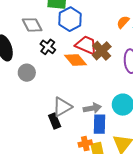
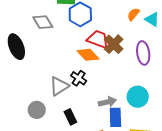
black cross: (48, 47) -> (79, 78), moved
gray circle: (27, 73) -> (37, 110), moved
gray triangle: (62, 107) -> (59, 86), moved

